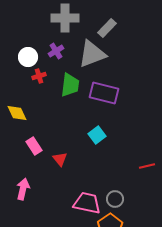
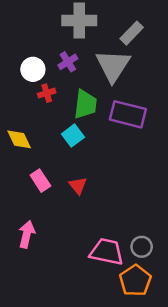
gray triangle: (92, 54) -> (113, 66), turned -36
cyan square: (97, 135) -> (73, 136), moved
red triangle: (60, 159) -> (78, 186), moved

